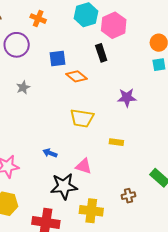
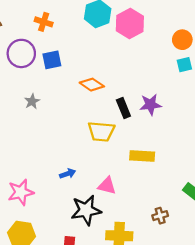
black rectangle: (101, 53) -> (123, 108), moved
blue square: (57, 58) -> (52, 60), moved
yellow rectangle: (116, 142) -> (142, 156), size x1.5
blue arrow: (50, 153) -> (68, 174), turned 144

